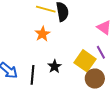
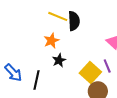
black star: (55, 66) -> (59, 60), moved

